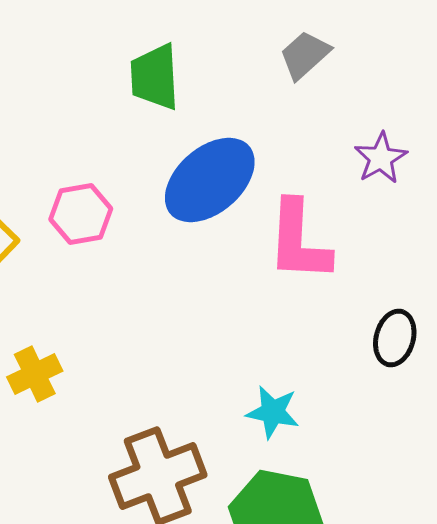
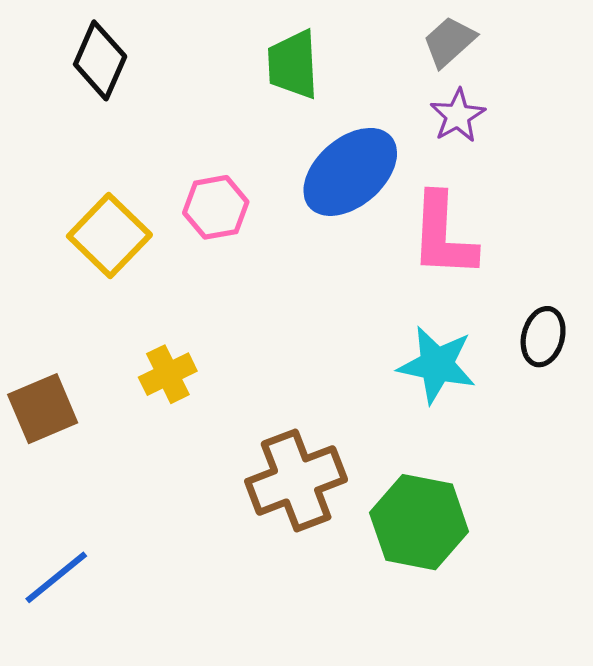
purple star: (381, 158) -> (458, 116), moved
cyan star: (273, 412) -> (437, 365), moved, size x1.4

